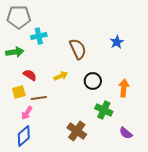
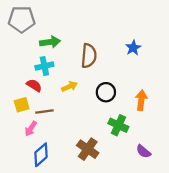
cyan cross: (39, 36) -> (44, 66), moved
brown semicircle: (78, 49) -> (89, 56), turned 30
green arrow: (15, 52) -> (50, 42), moved
blue diamond: (24, 136) -> (41, 155), moved

